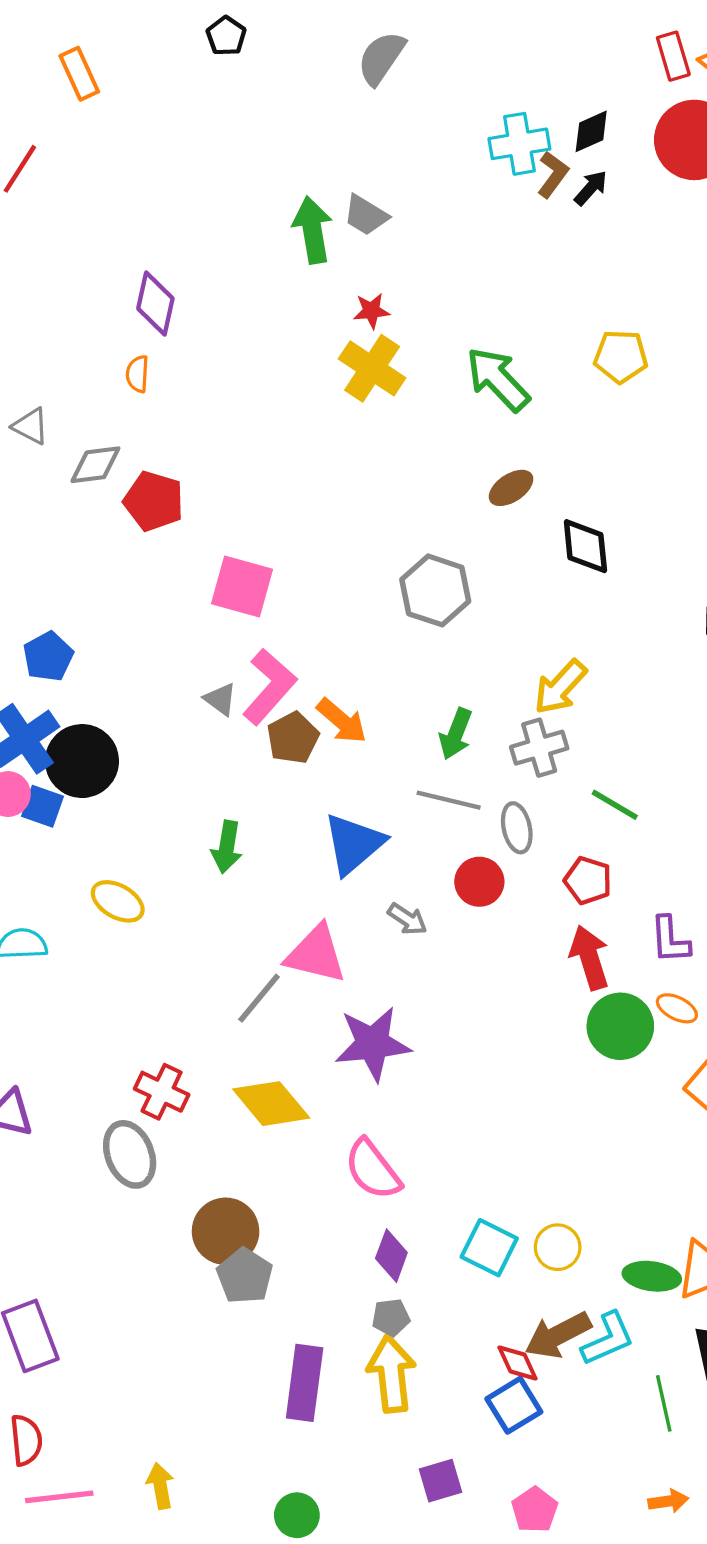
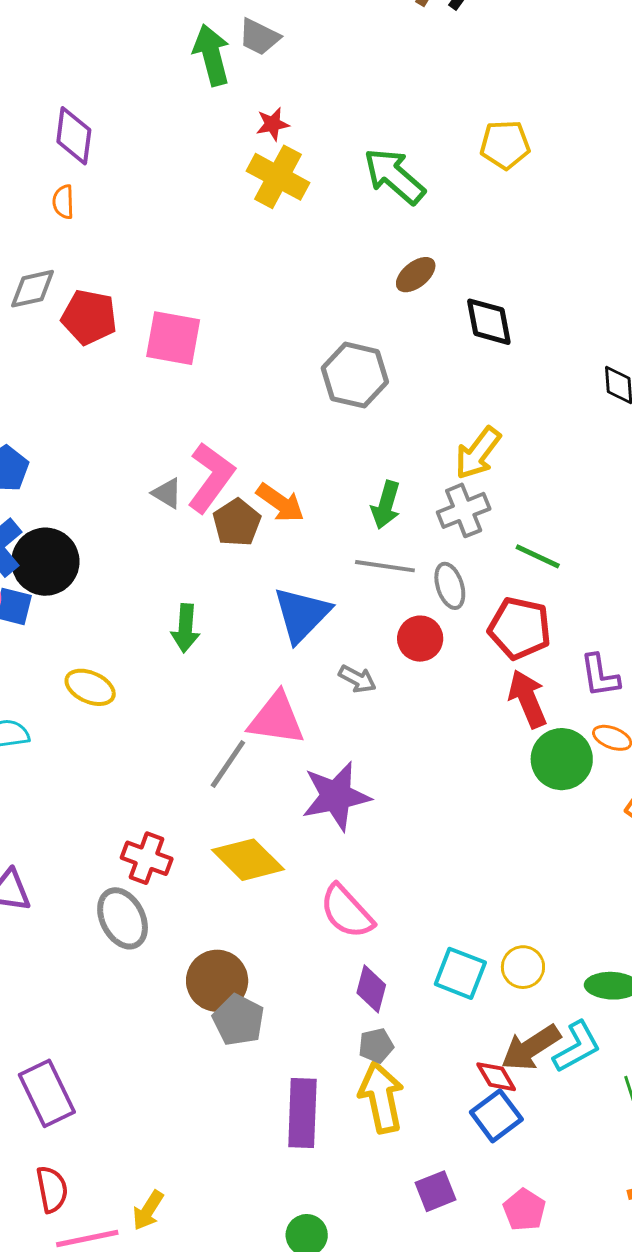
pink square: (242, 587) -> (173, 338), moved
red pentagon: (588, 881) -> (520, 628), size x1.4
yellow arrow: (160, 1486) -> (148, 1210), moved, turned -132

